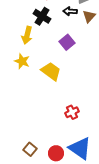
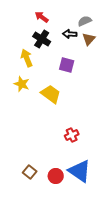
yellow arrow: (27, 35) -> (27, 58), turned 144
purple square: (67, 42) -> (67, 65), turned -35

